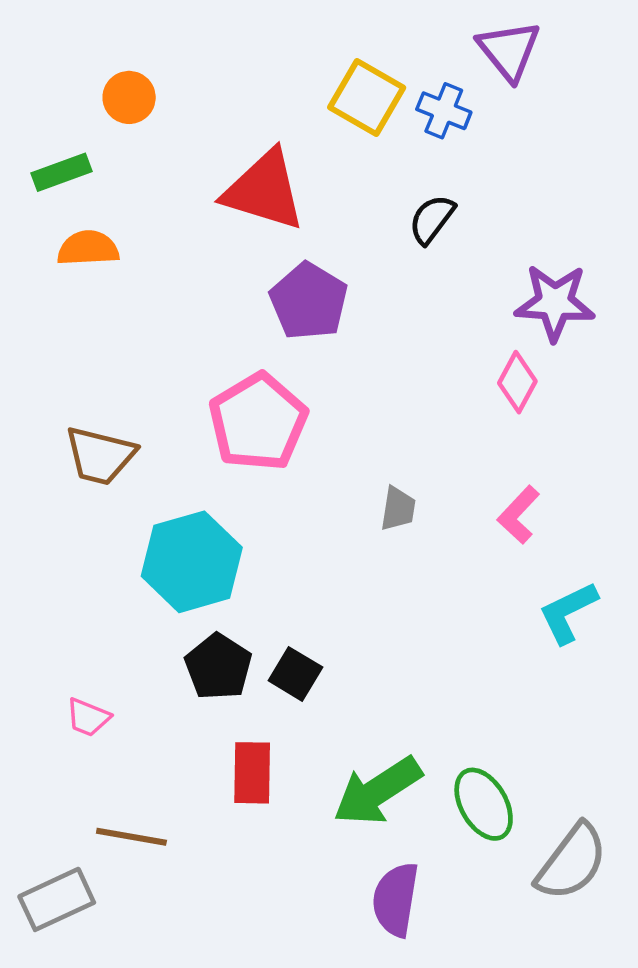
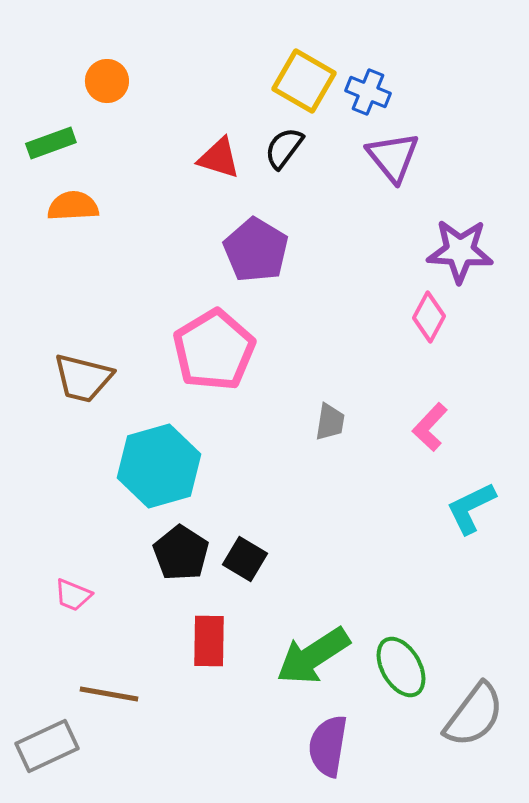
purple triangle: (509, 50) -> (393, 157), moved
red triangle: (264, 190) -> (219, 158), size x0.6
black semicircle: (432, 219) -> (284, 148), moved

